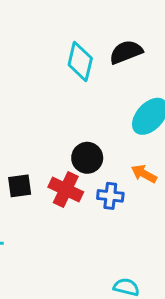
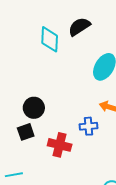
black circle: (87, 158) -> (34, 108), moved
red cross: (66, 189) -> (60, 145), moved

